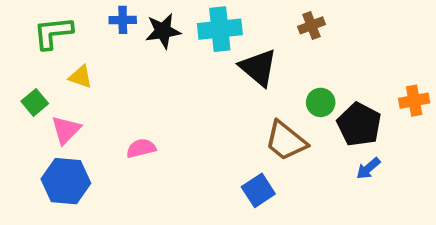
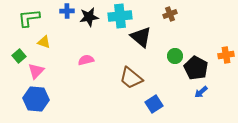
brown trapezoid: (286, 141) -> (131, 78), moved
pink semicircle: (141, 148) -> (86, 60), moved
blue square: (258, 190) -> (154, 104), moved

